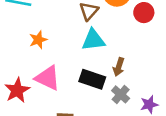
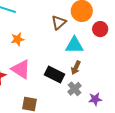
cyan triangle: (93, 40) -> (74, 45), moved

